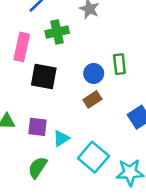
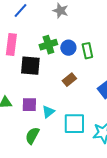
green cross: (57, 32) -> (48, 45), moved
blue circle: (94, 73) -> (68, 48), moved
cyan square: (93, 157) -> (74, 124), turned -35

